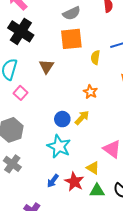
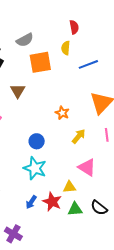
gray semicircle: (72, 13) -> (25, 40), moved
yellow semicircle: (95, 57) -> (66, 48), moved
yellow arrow: (82, 118) -> (79, 136), moved
yellow triangle: (93, 168) -> (70, 187), turned -32

